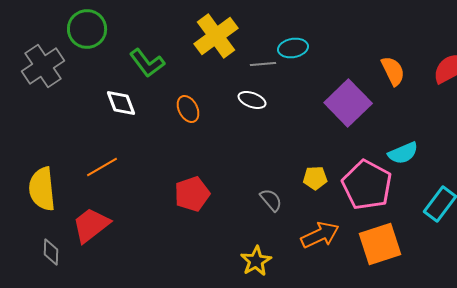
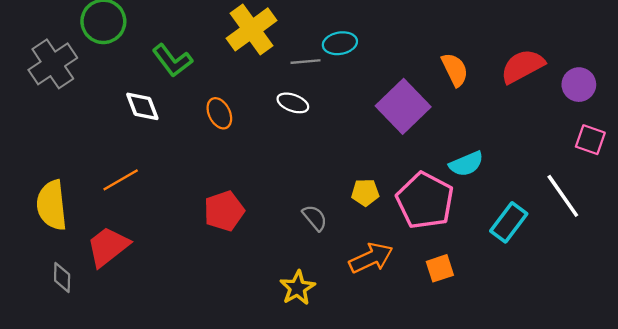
orange square: (380, 244) -> (440, 268), size x0.6

